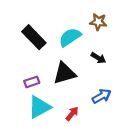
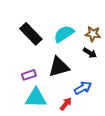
brown star: (98, 22) -> (93, 34), moved
blue arrow: (102, 96) -> (83, 88), moved
cyan triangle: (39, 107) -> (36, 98), turned 30

